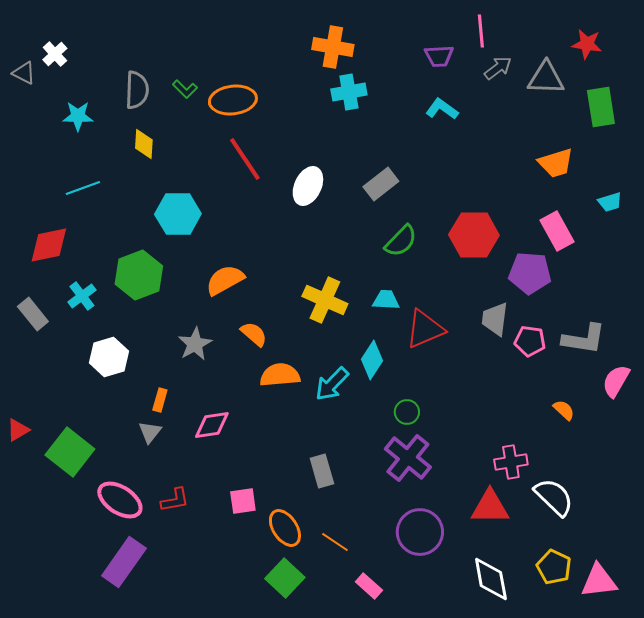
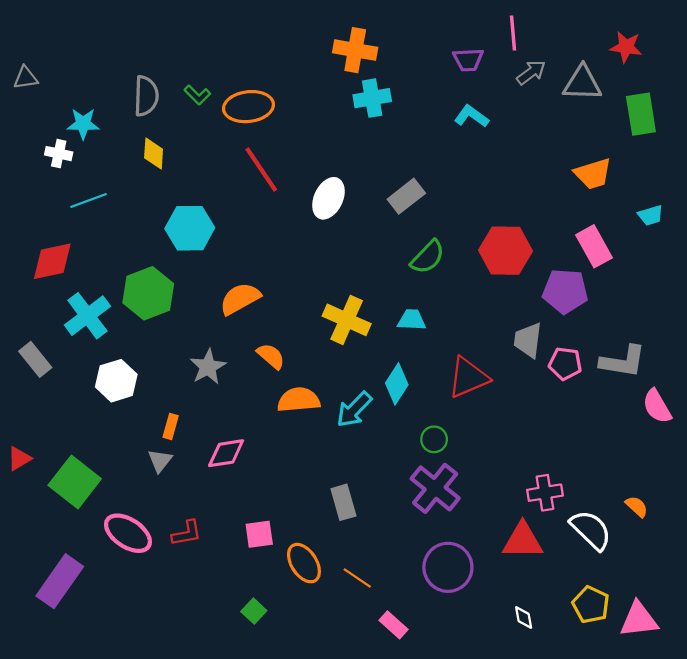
white cross: (55, 54) -> (59, 154), moved, turned -35
gray triangle: (24, 73) -> (26, 78), turned -35
cyan cross: (82, 296) -> (87, 316), size x1.5
gray rectangle: (33, 314) -> (35, 359), moved
red triangle: (425, 329) -> (468, 377), moved
pink semicircle: (616, 381) -> (657, 406), turned -60
orange semicircle: (564, 410) -> (637, 507), moved
purple rectangle: (124, 562) -> (60, 581), moved
green square: (285, 578) -> (254, 611), moved, size x0.6
white diamond: (491, 579) -> (524, 617), size x0.5

